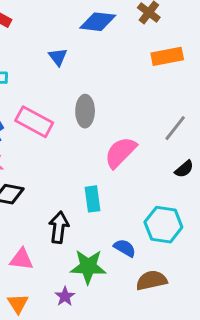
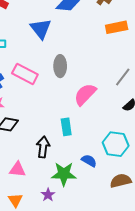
blue triangle: (58, 57) -> (41, 29), size x1.6
brown semicircle: (151, 280) -> (121, 181), moved

